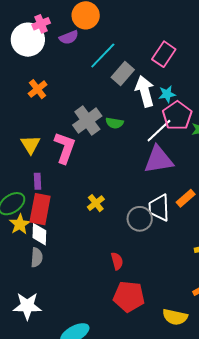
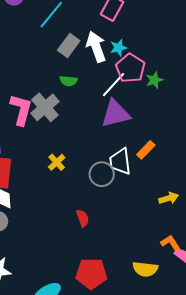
gray rectangle: (123, 73) -> (69, 45), moved
gray cross: (87, 120) -> (45, 107), moved
red pentagon: (129, 296) -> (91, 274), moved

